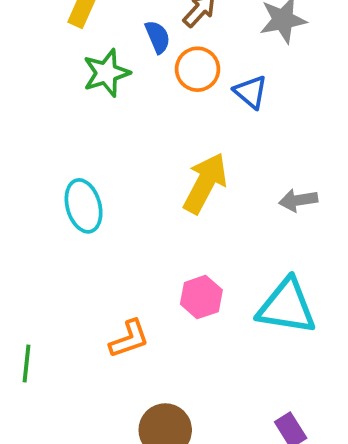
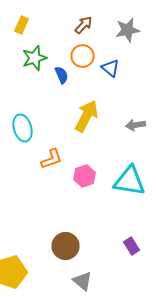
blue semicircle: (158, 37) -> (62, 75), moved
orange L-shape: (129, 339) -> (52, 159), moved

